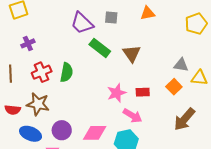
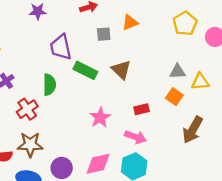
gray square: (111, 18) -> (104, 34), moved
purple trapezoid: (82, 23) -> (61, 47), turned 45
green semicircle: (67, 72) -> (49, 85), moved
pink star: (117, 93) -> (100, 118), moved

